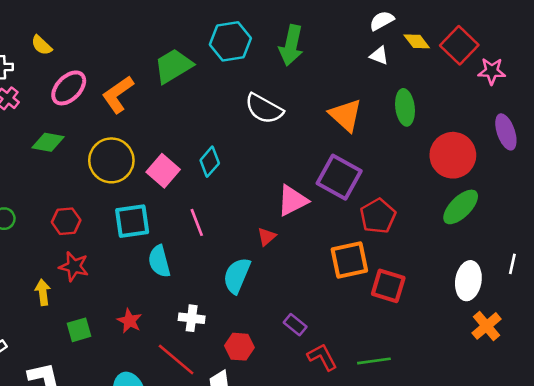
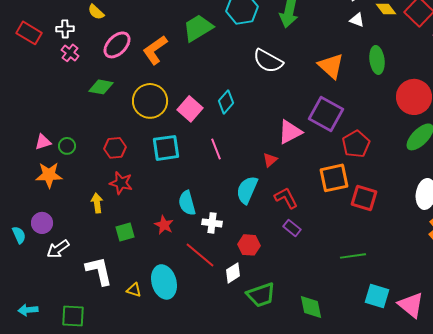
cyan semicircle: (159, 261) -> (187, 203), moved
red L-shape: (322, 357) -> (286, 198), moved

